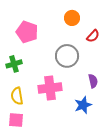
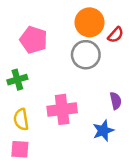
orange circle: (72, 18) -> (90, 22), size x1.5
red semicircle: (93, 36) -> (116, 35), moved
gray circle: (67, 56) -> (86, 55), moved

